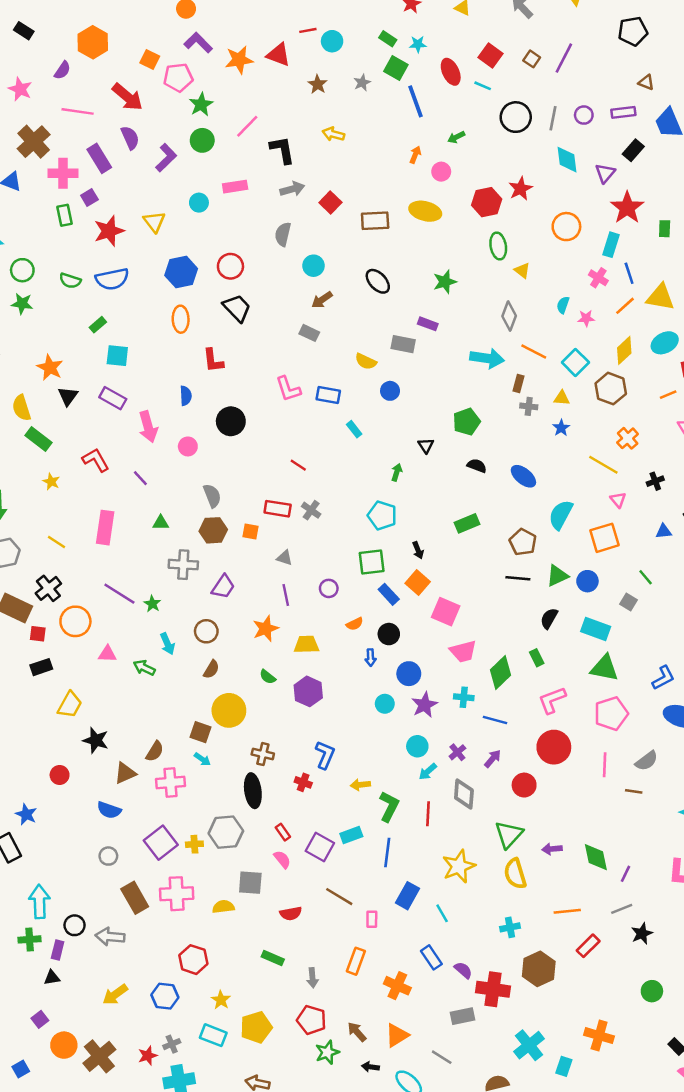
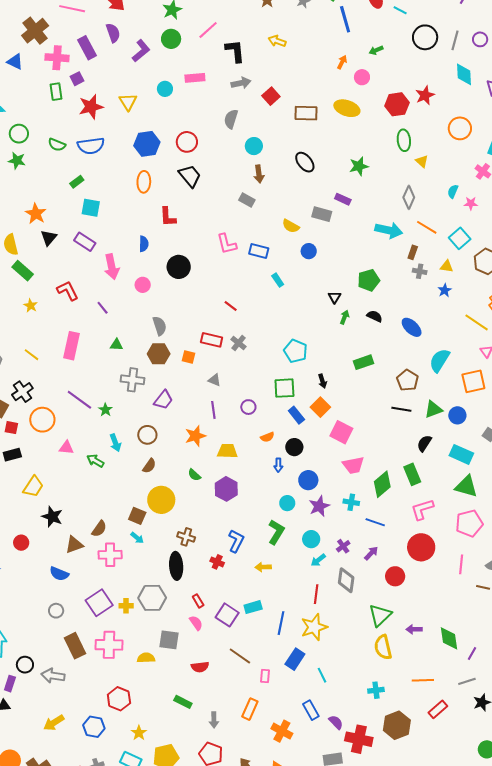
brown arrow: (322, 300) -> (259, 174), turned -66
green arrow: (397, 472) -> (345, 317), moved
green rectangle: (537, 658) -> (412, 474), size x1.5
green L-shape: (389, 806) -> (276, 532), moved
yellow star: (459, 866) -> (314, 627), moved

